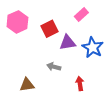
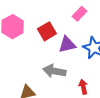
gray arrow: (54, 67) -> (54, 71), size x1.5

